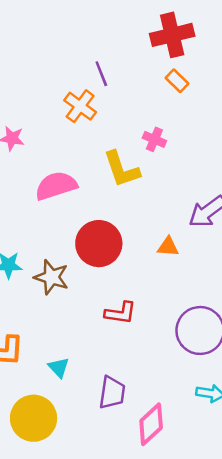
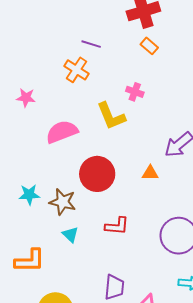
purple line: (101, 74) -> (91, 44), turned -48
cyan triangle: (59, 367) -> (70, 234), moved

